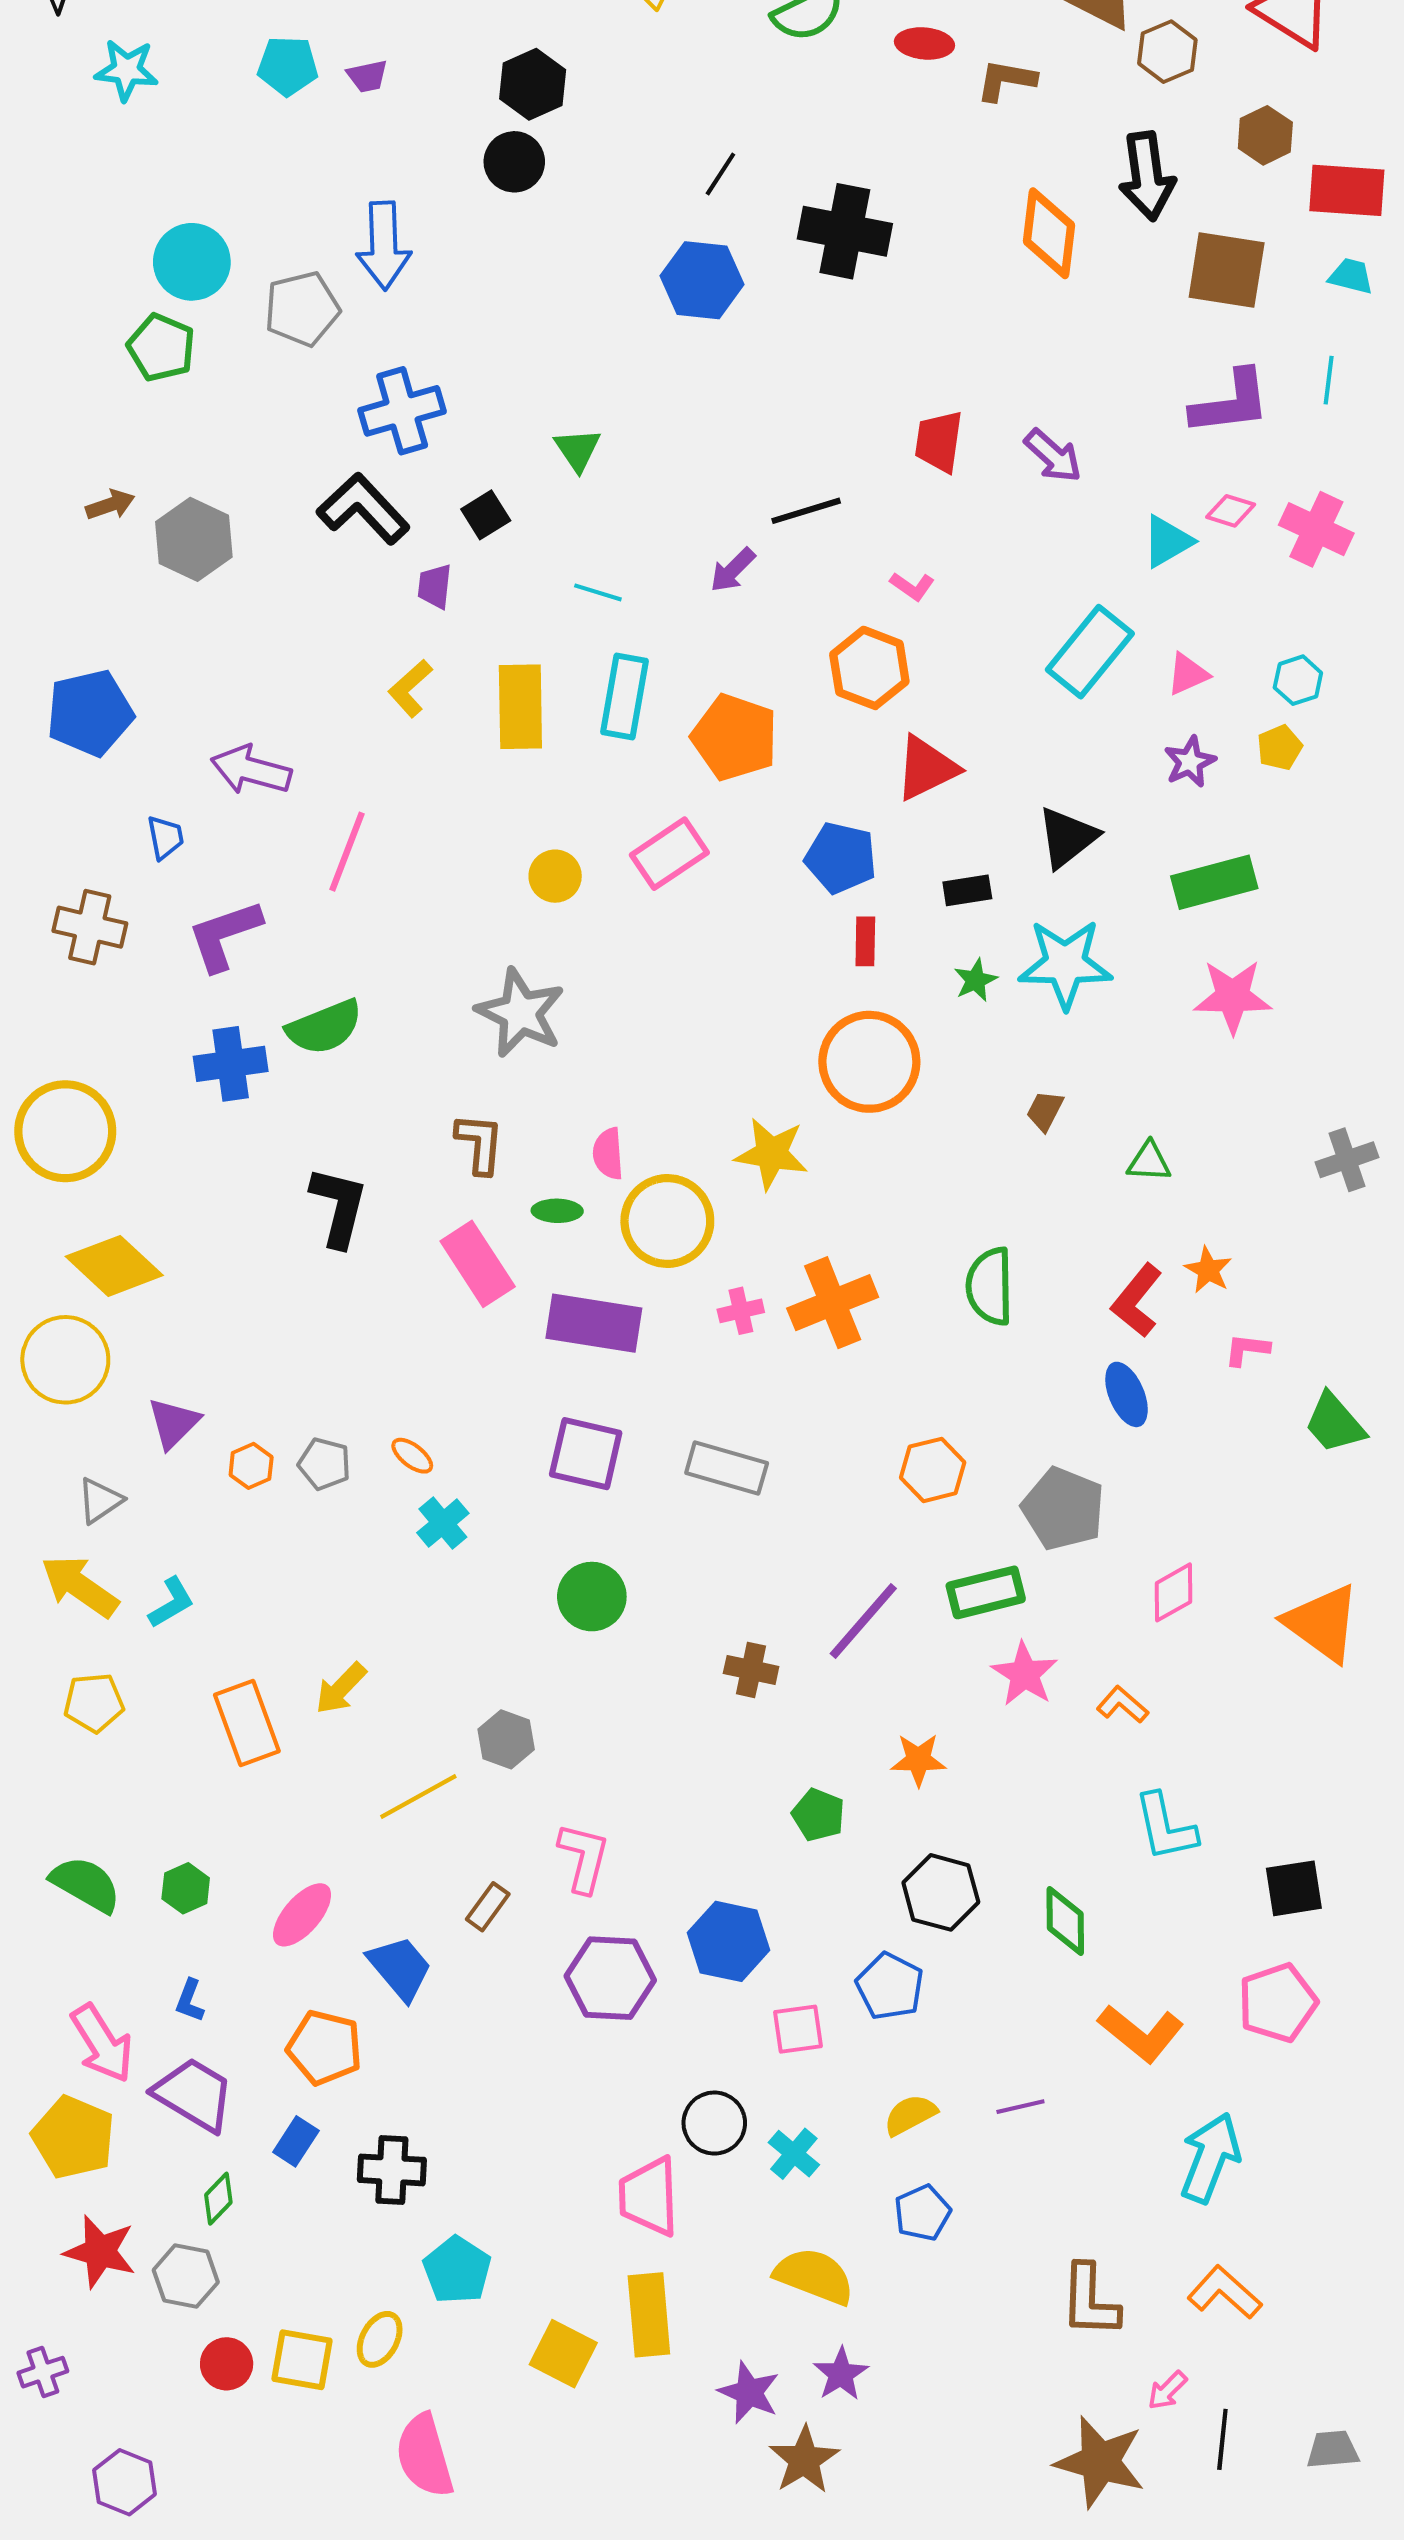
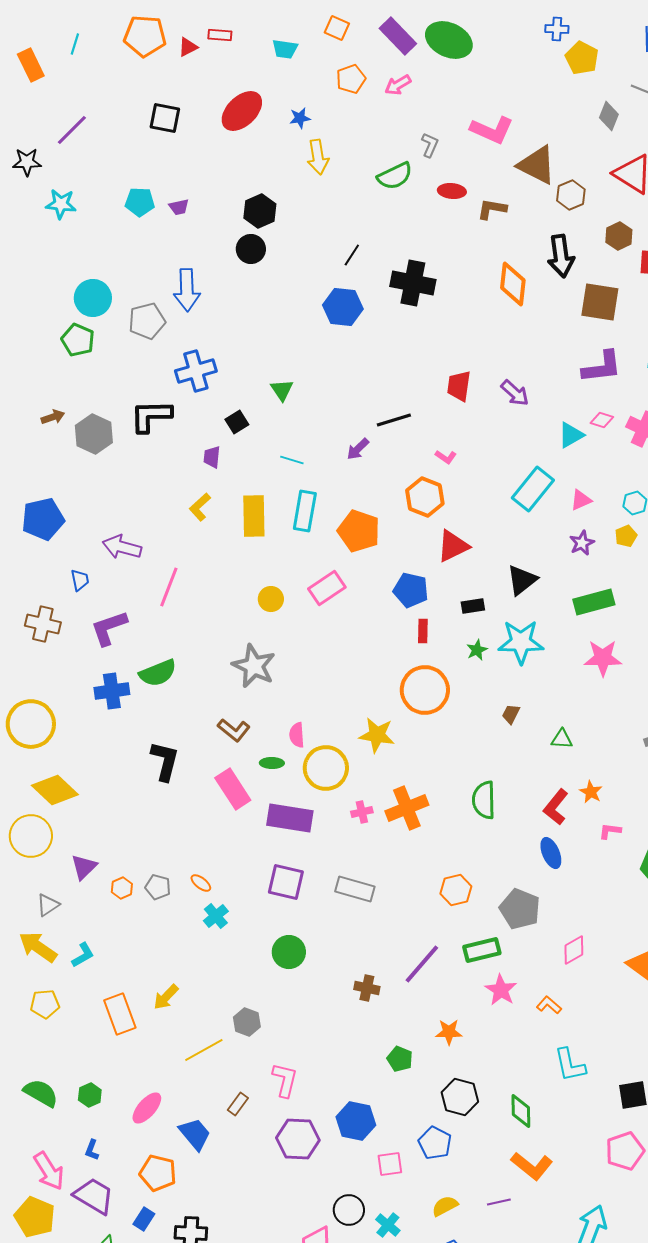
black L-shape: (363, 509) -> (151, 416), moved, turned -48
brown L-shape: (480, 1143) -> (234, 730), turned 124
orange L-shape: (1141, 2033) -> (532, 1166), moved

